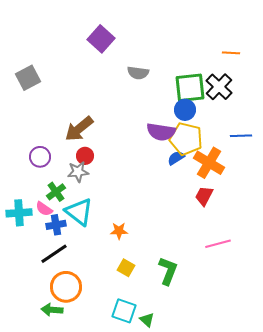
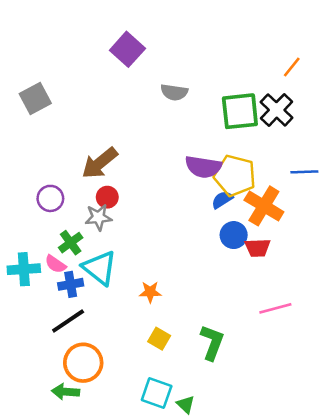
orange line: (231, 53) -> (292, 67), turned -54
blue circle: (185, 110) -> (234, 235), moved
red trapezoid: (204, 196) -> (258, 248), turned -120

